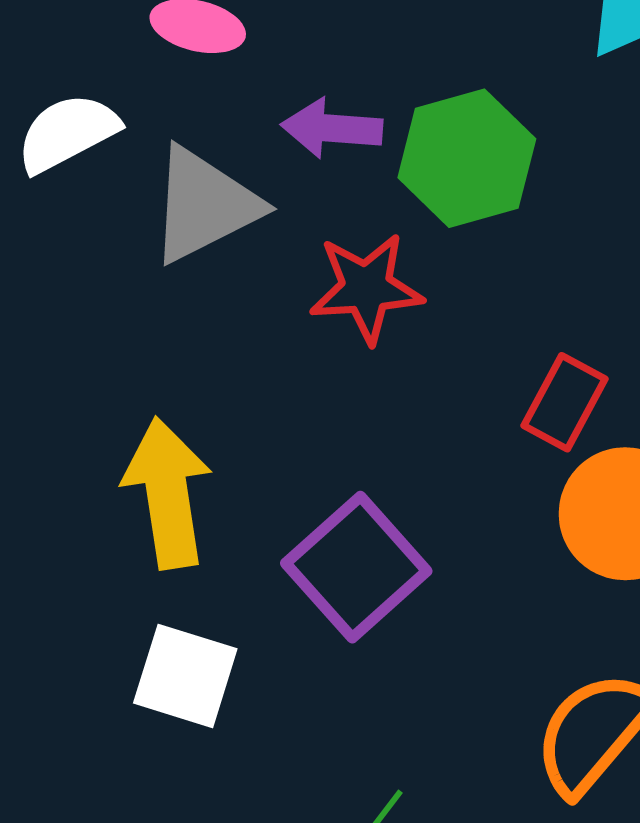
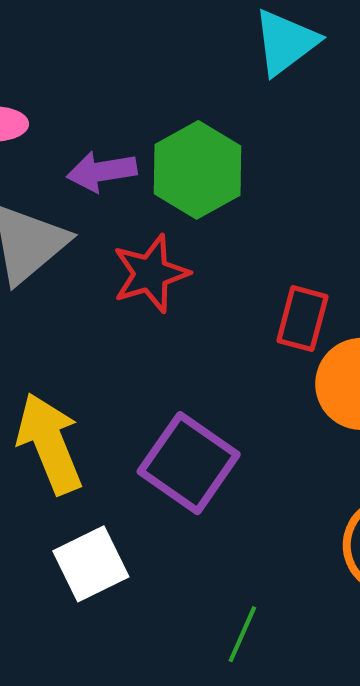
white square: (185, 676) -> (91, 564), turned -30

